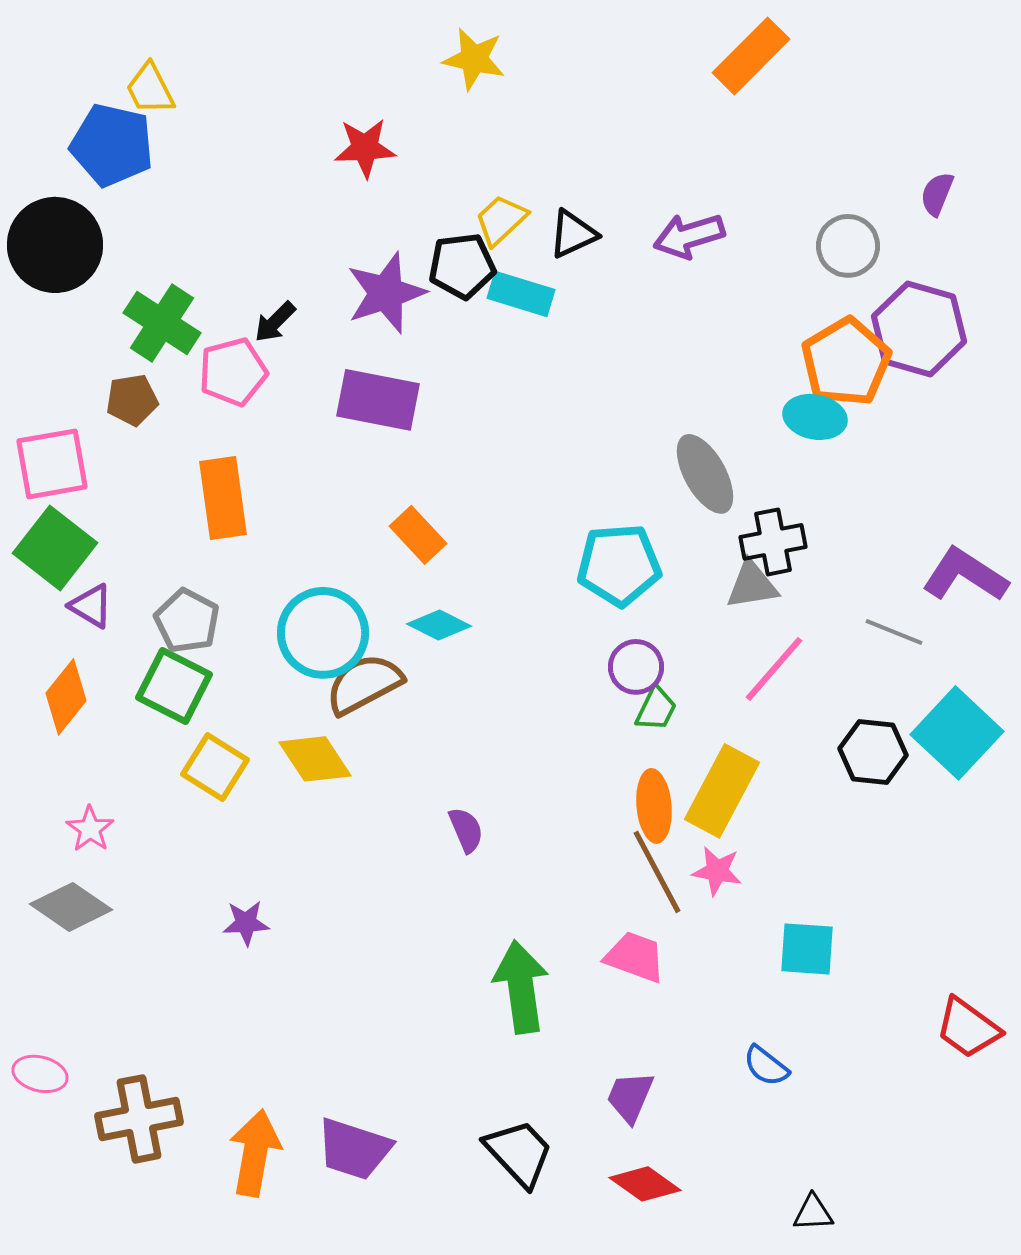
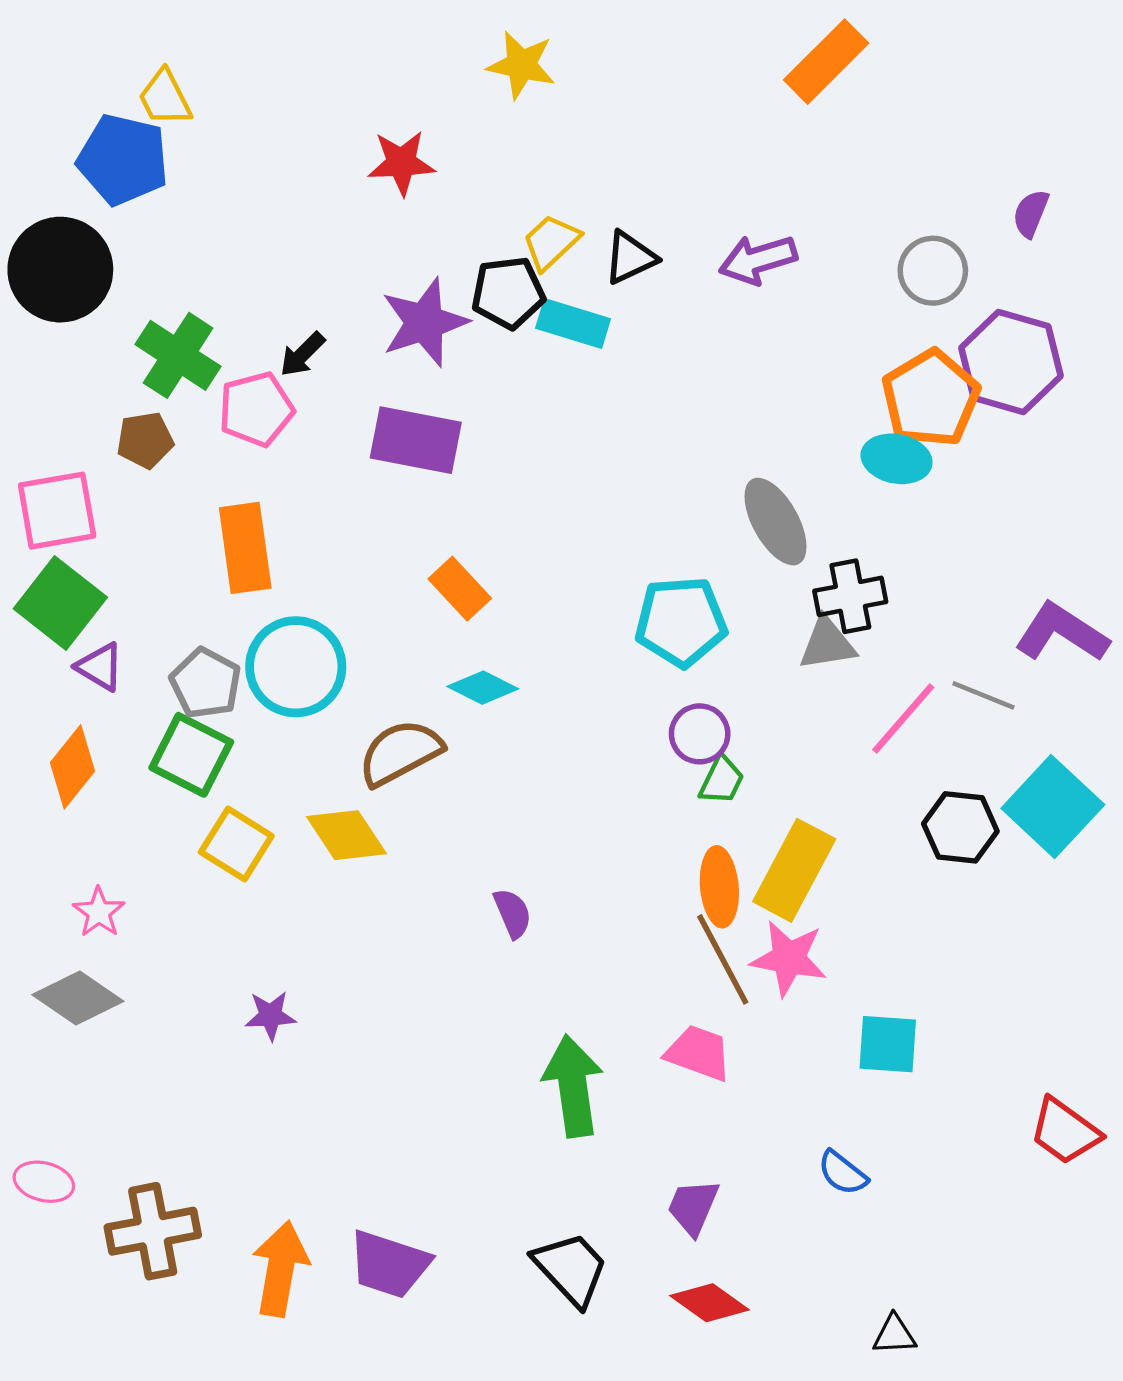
cyan circle: (323, 633) -> (296, 667), moved
pink line: (774, 669) -> (903, 718), moved
pink star: (717, 871) -> (789, 958), size x1.4

